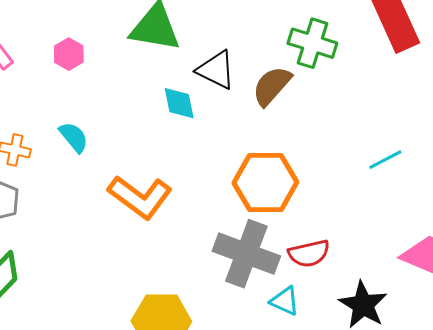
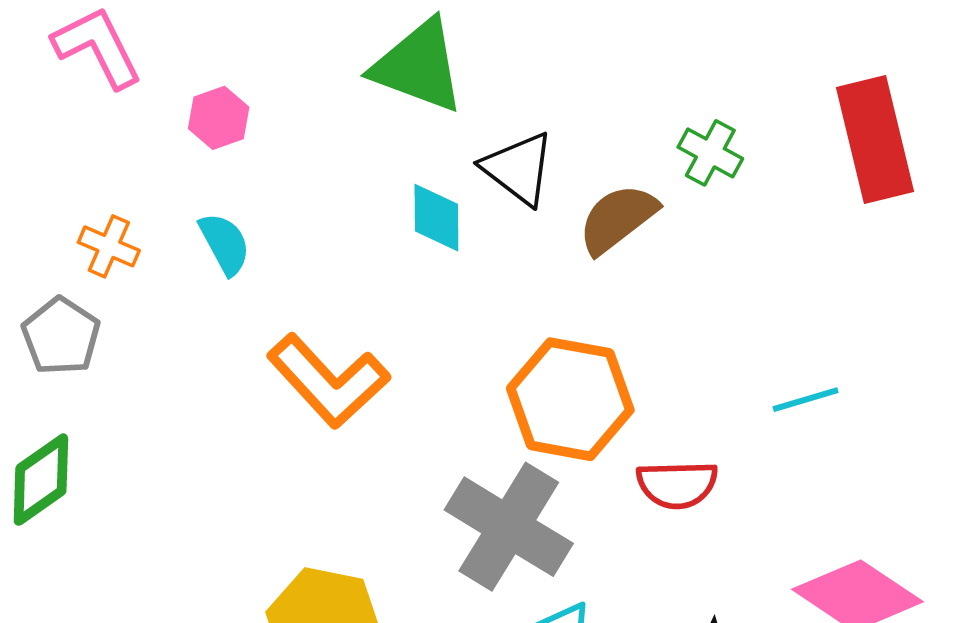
green cross: (312, 43) -> (710, 153), size x0.7
pink hexagon: (69, 54) -> (219, 118), moved
red semicircle: (309, 253) -> (677, 485), moved

